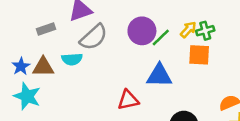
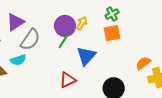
yellow arrow: (188, 30) -> (82, 23), moved
green line: (161, 37) -> (64, 41), moved
blue triangle: (159, 76) -> (86, 56), turned -35

